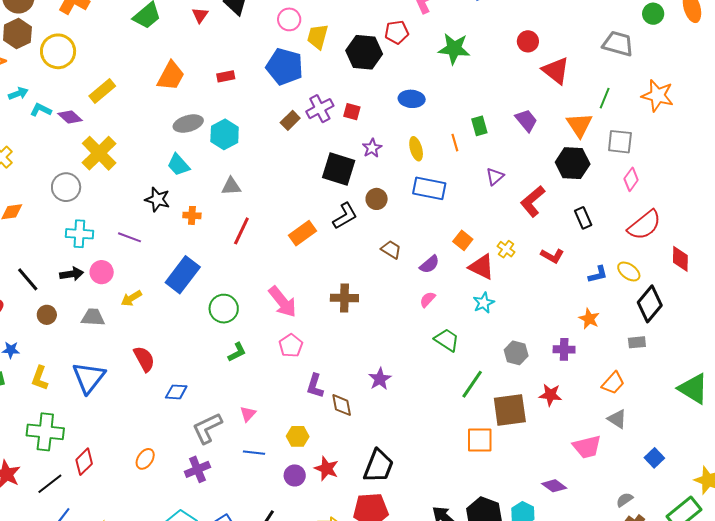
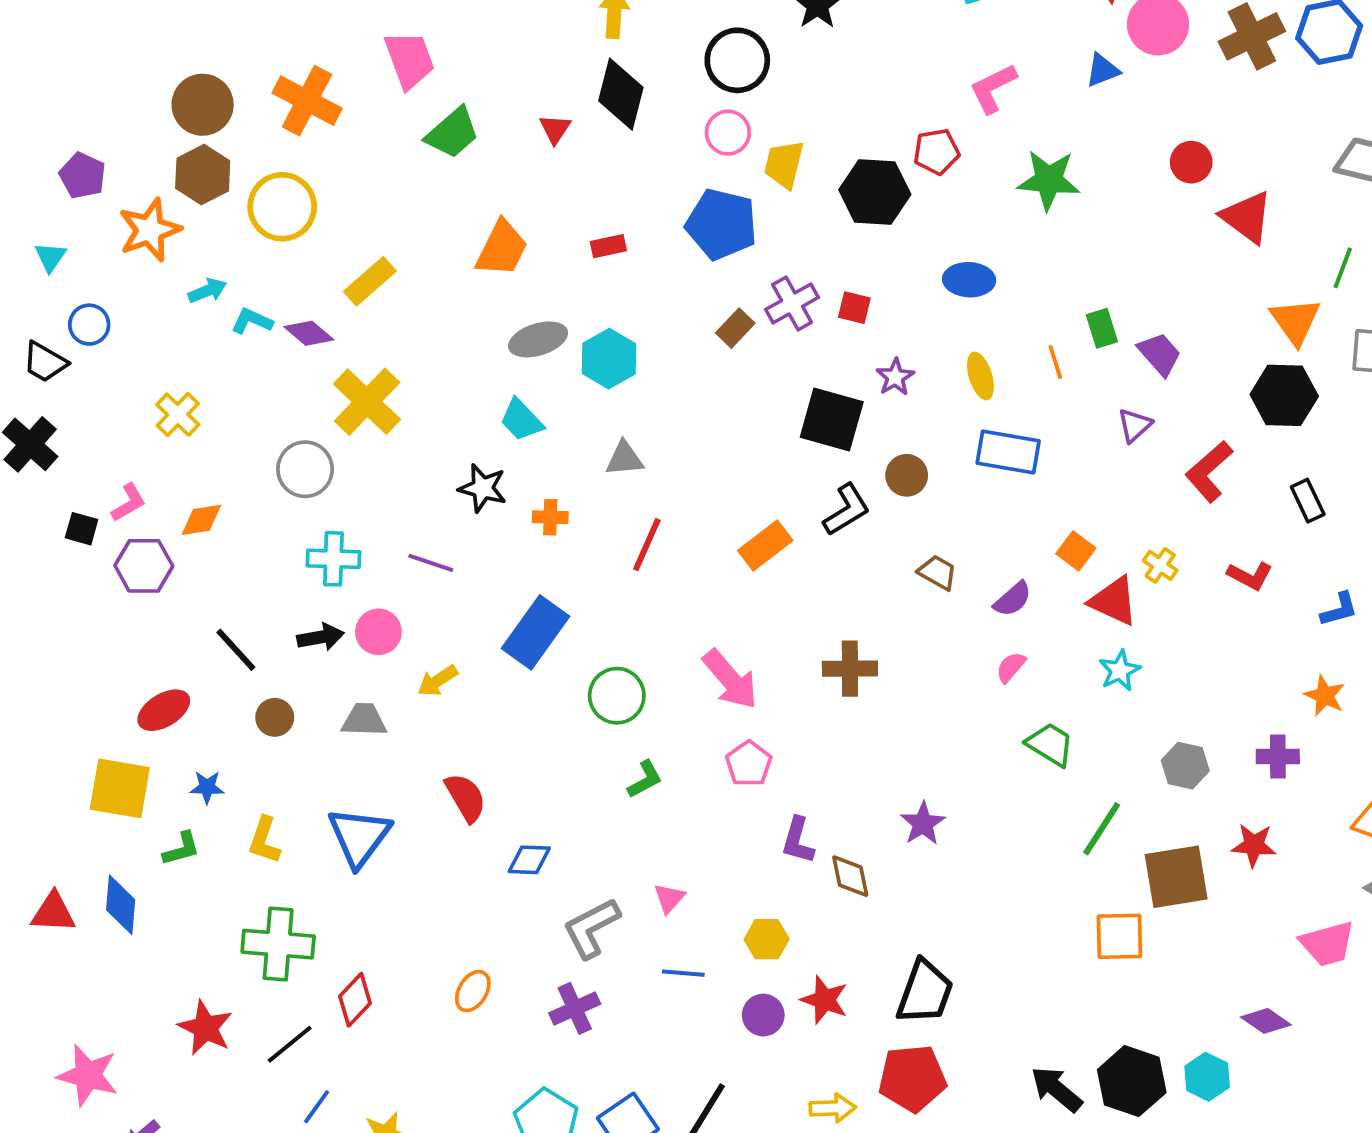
purple trapezoid: (526, 120) -> (1160, 354), moved

